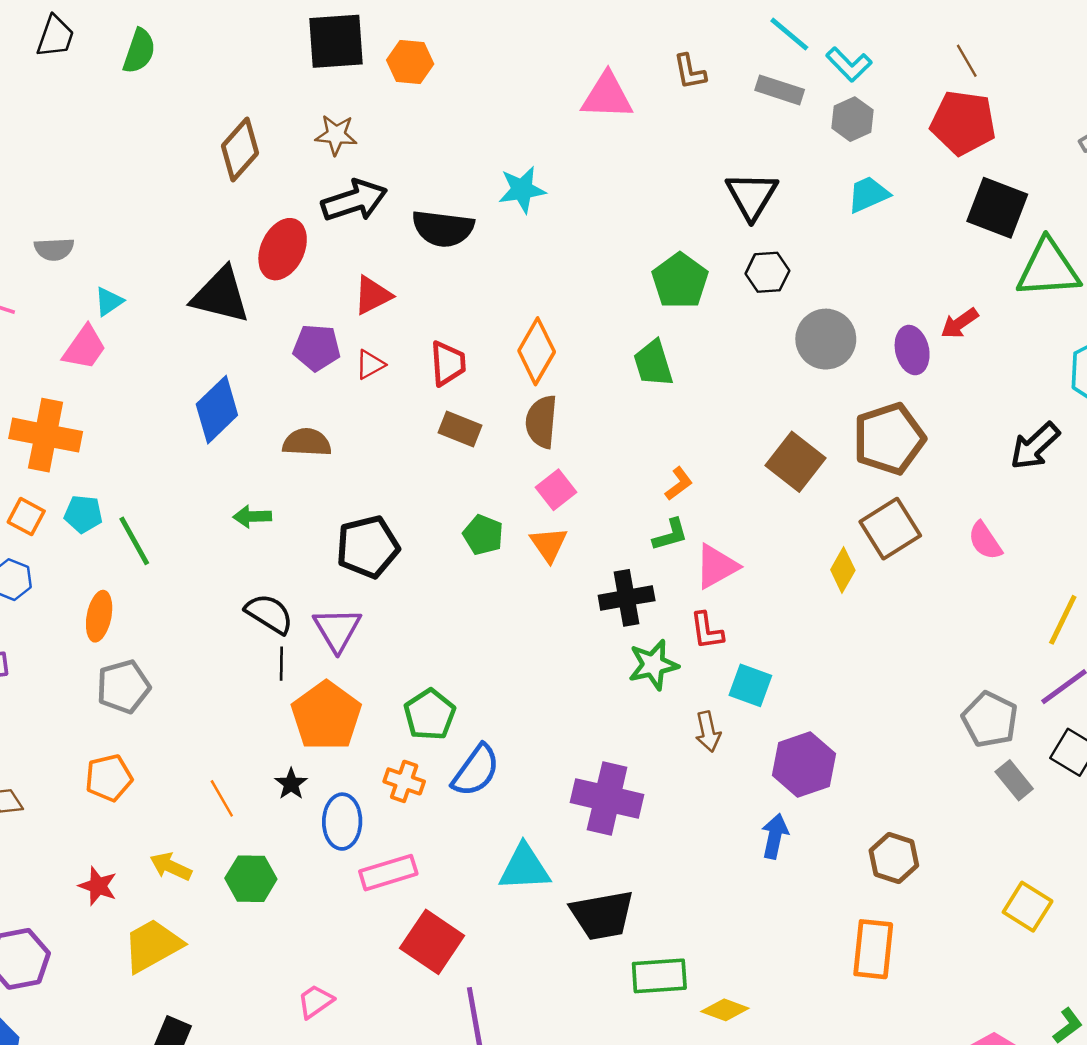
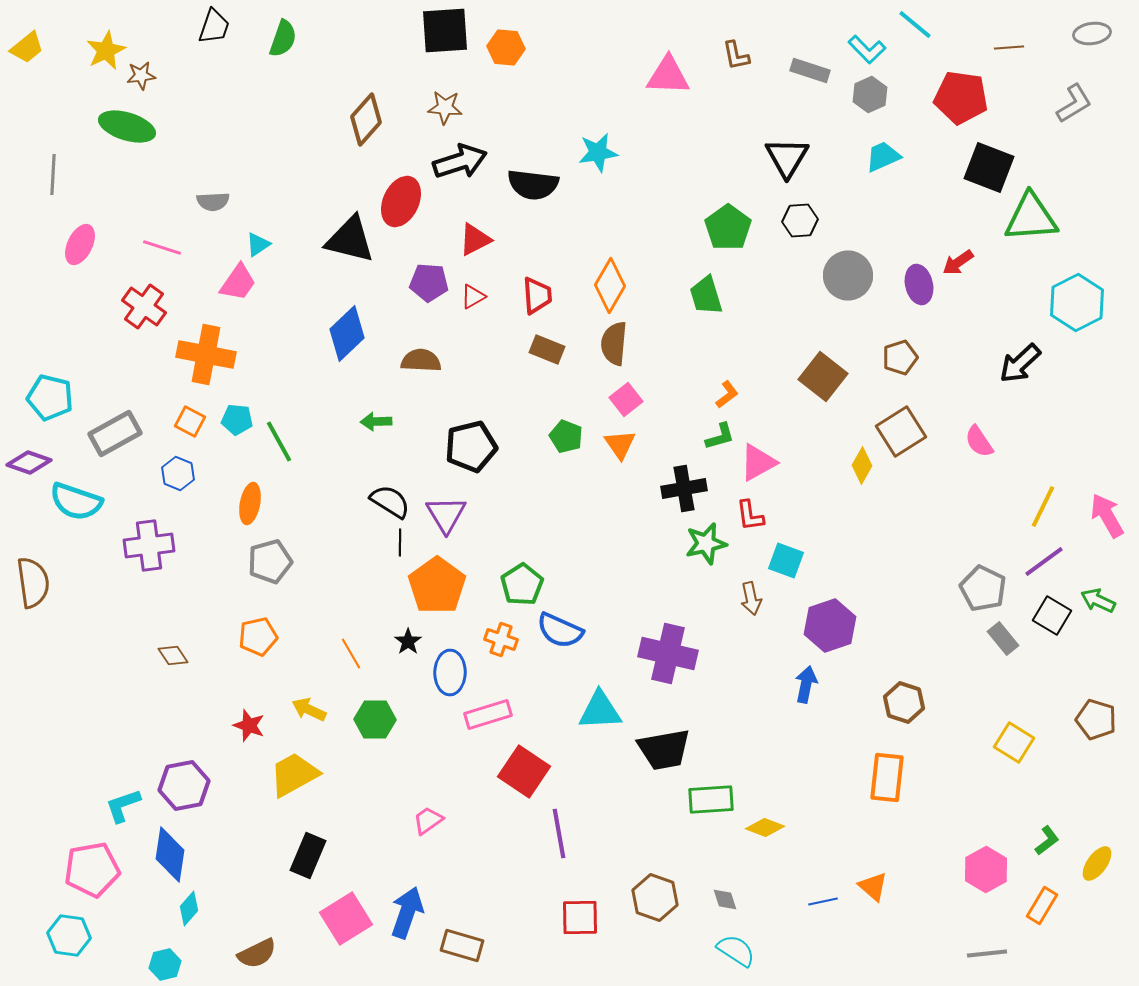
cyan line: (789, 34) -> (915, 24), moved
brown line: (967, 61) -> (1009, 48), moved, turned -64
brown pentagon: (889, 439) -> (900, 358), size x0.6
blue semicircle: (476, 771) -> (560, 630), turned 78

